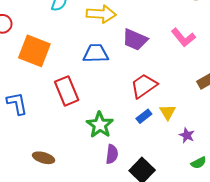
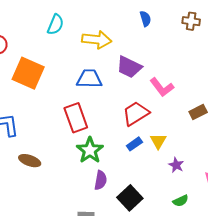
pink L-shape: (183, 38) -> (162, 87), moved
red rectangle: (67, 91) -> (76, 118), moved
brown ellipse: (44, 158) -> (30, 161), moved
green semicircle: (199, 163) -> (181, 201), moved

